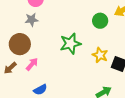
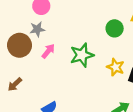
brown circle: (20, 44) -> (19, 45), moved
pink arrow: (32, 64) -> (48, 51), moved

